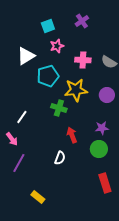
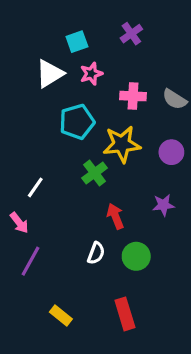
white triangle: (26, 56) -> (50, 74), moved
green cross: (59, 108) -> (95, 173), turned 35
green circle: (99, 149) -> (136, 256), moved
red rectangle: (105, 183) -> (125, 314), moved

